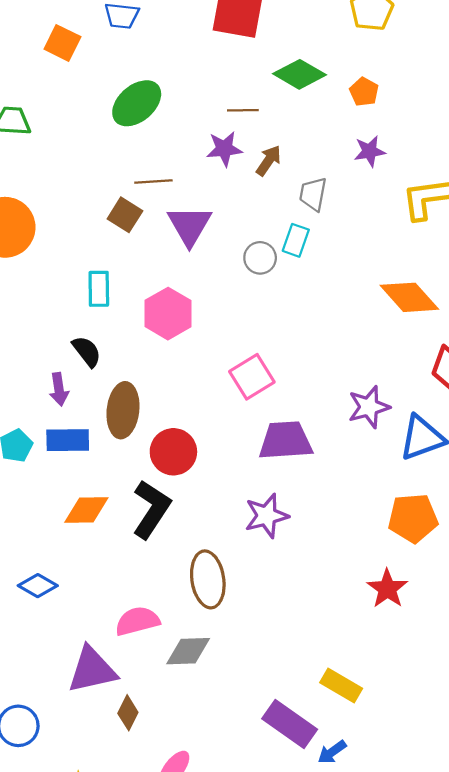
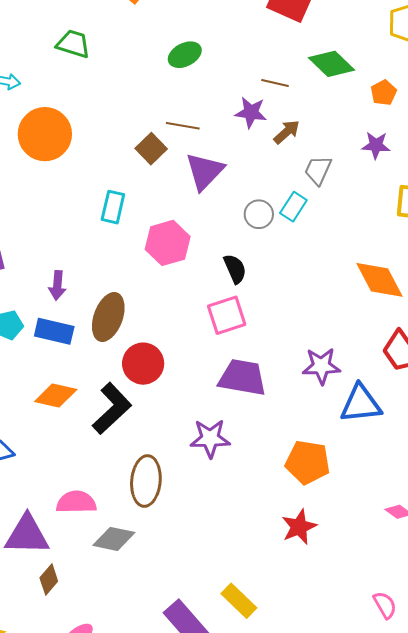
green ellipse: (137, 103) -> (185, 55), size x0.7
black semicircle: (87, 351) -> (235, 269), moved
orange pentagon: (413, 518) -> (308, 462), moved

